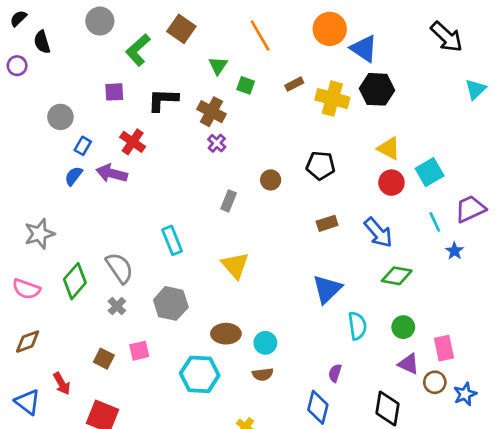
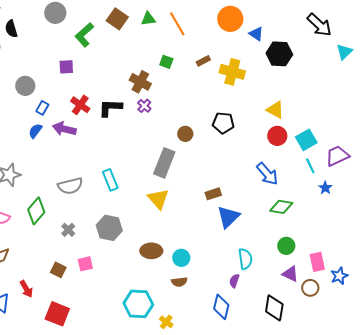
blue triangle: (364, 49) -> (256, 34), size x0.7
green triangle: (218, 66) -> (148, 19), moved, turned 49
black hexagon: (377, 89) -> (279, 54), moved
cyan triangle: (476, 89) -> (344, 52), moved
black L-shape: (163, 100) -> (110, 108), moved
cyan square: (430, 172) -> (306, 140), moved
gray rectangle: (229, 201) -> (164, 163), moved, size x1.8
brown rectangle: (327, 223) -> (213, 194), moved
gray semicircle: (120, 268) -> (70, 186), moved, turned 110
cyan semicircle: (357, 326) -> (245, 259), moved
cyan hexagon: (200, 374) -> (138, 304), moved
blue star: (465, 394) -> (339, 276), moved

